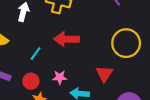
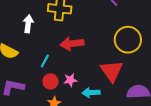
red triangle: (104, 74) -> (112, 71), size x1.4
red circle: (31, 81) -> (50, 81), moved

